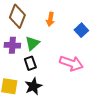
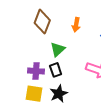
purple cross: (12, 45) -> (36, 71), moved

